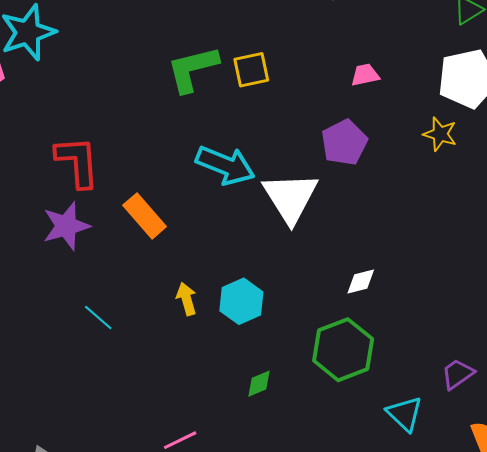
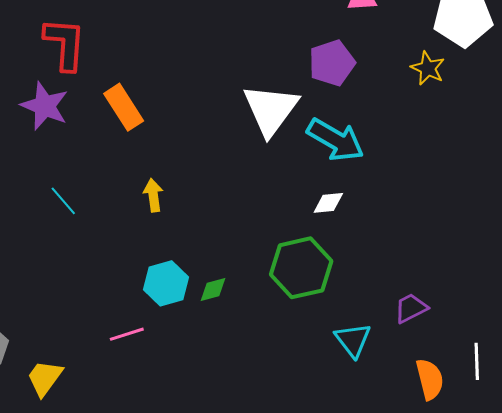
cyan arrow: (225, 165) -> (336, 140), moved
purple star: (66, 226) -> (45, 106), turned 30
cyan hexagon: (241, 301) -> (166, 283), moved

